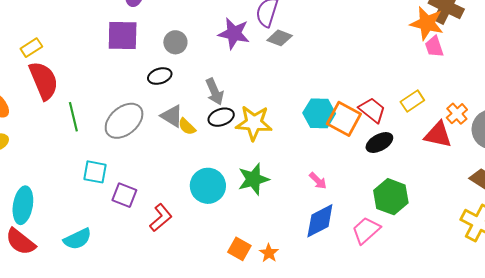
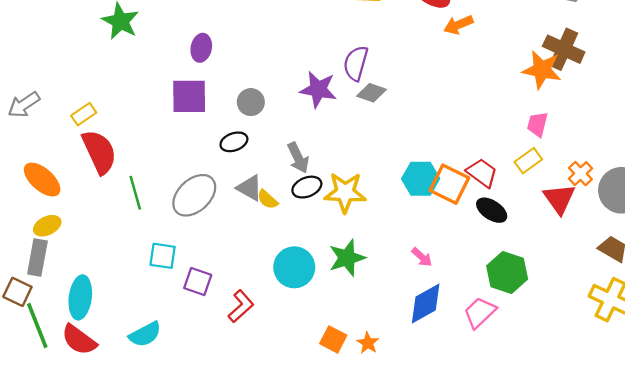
pink trapezoid: (434, 47) -> (537, 124), moved, turned 35
red triangle: (438, 135) -> (559, 199), turned 44
black ellipse: (379, 143) -> (492, 210), turned 64

